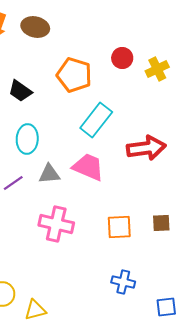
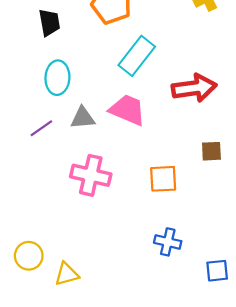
black trapezoid: (20, 91) -> (49, 23), turned -135
brown square: (161, 223) -> (211, 151), moved

